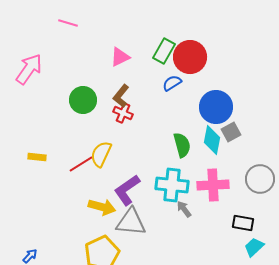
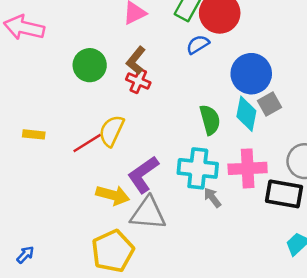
pink arrow: (29, 69) -> (24, 28), turned -112
black rectangle: (243, 223) -> (284, 194), moved, size x1.4

